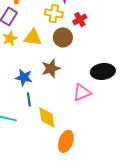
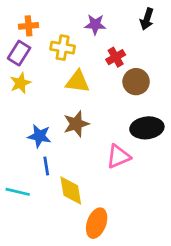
yellow cross: (54, 13) -> (63, 48), moved
yellow triangle: (33, 37) -> (78, 82), moved
brown circle: (63, 37) -> (136, 82), moved

